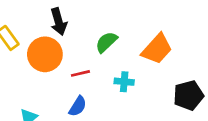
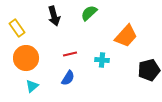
green semicircle: (106, 42) -> (89, 13), moved
orange circle: (45, 54) -> (26, 58), moved

